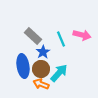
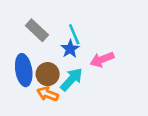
pink arrow: (82, 35) -> (102, 59), moved, turned 144
blue star: (43, 52) -> (70, 49), moved

